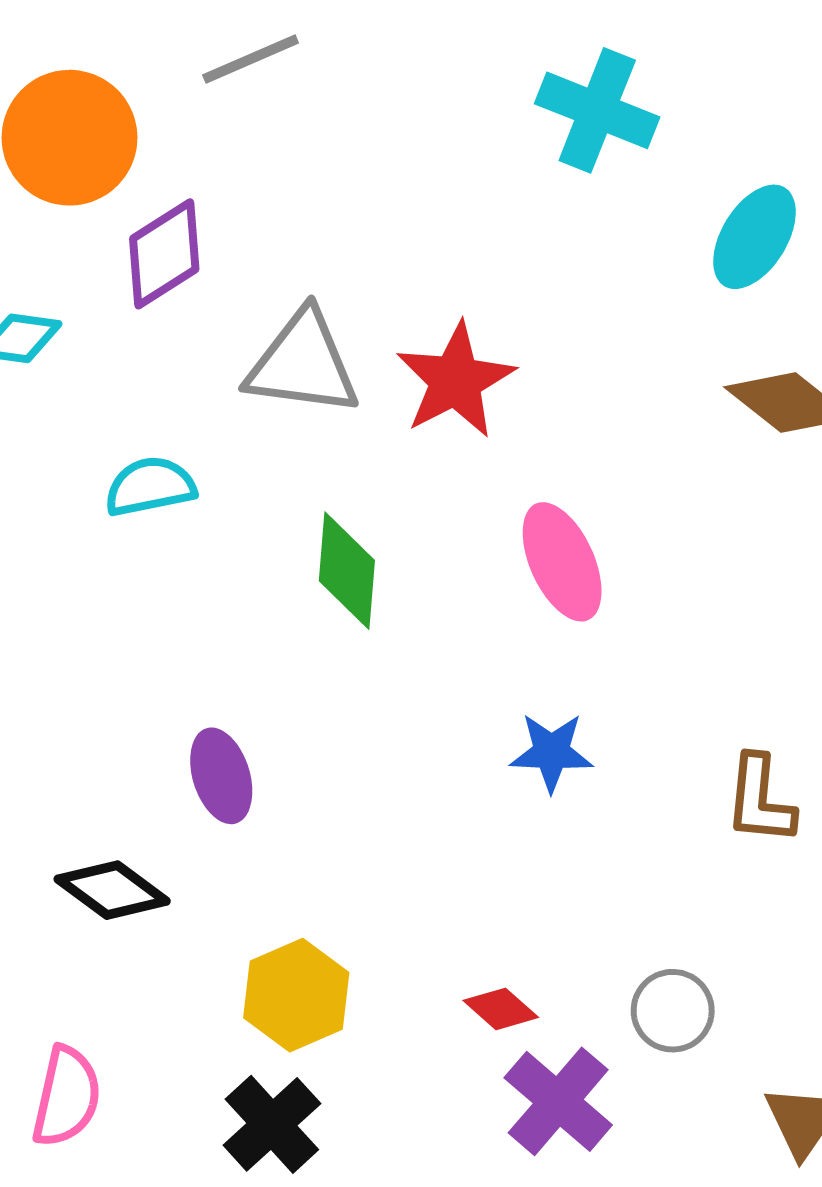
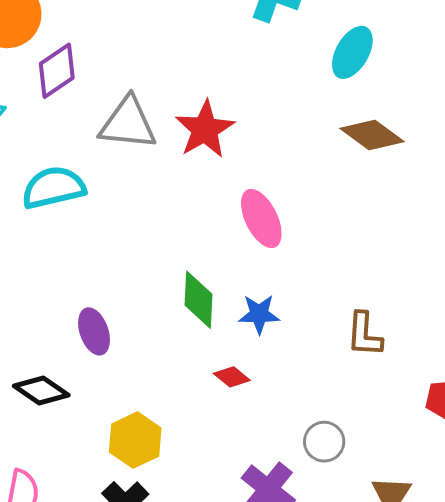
cyan semicircle: (150, 486) -> (54, 188), size x1.4
green diamond: (347, 571) -> (199, 300), moved
red diamond: (501, 1009) -> (232, 377), moved

